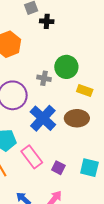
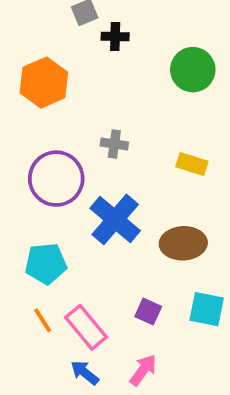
green circle: (66, 67) -> (193, 70), moved
brown ellipse: (77, 118) -> (183, 243), moved
pink rectangle: (32, 157) -> (86, 327), moved

